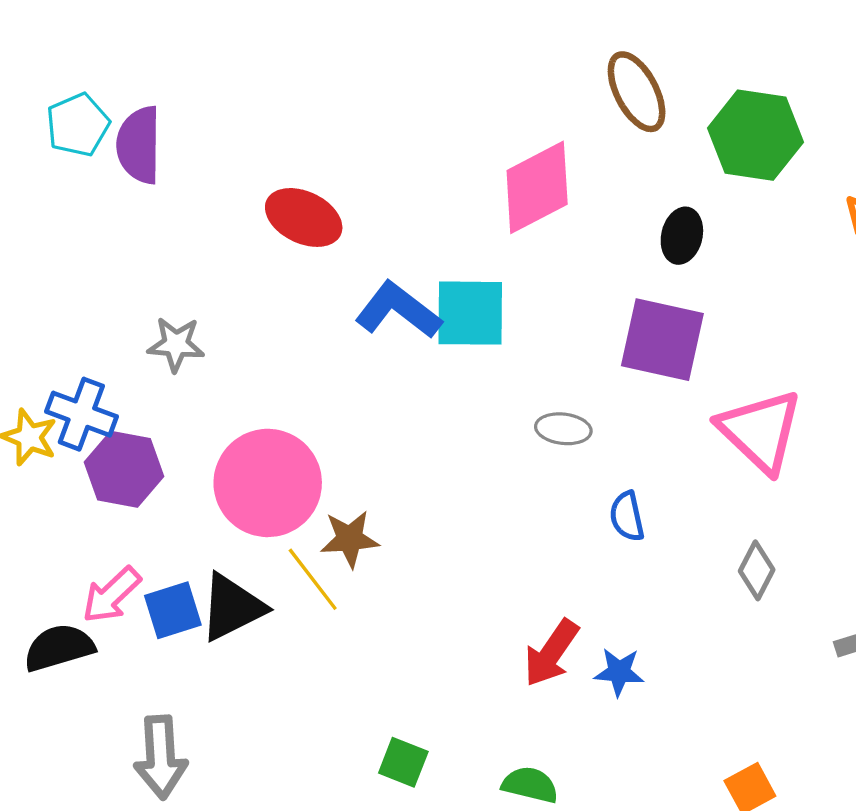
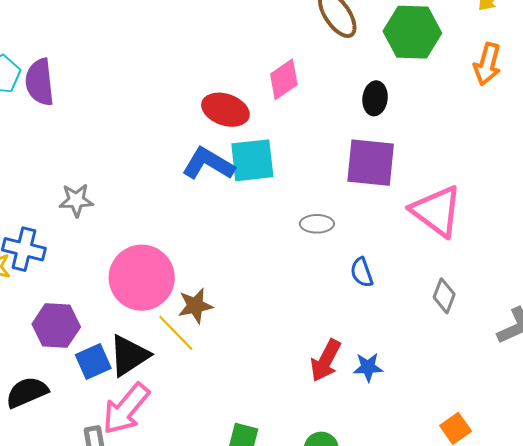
pink diamond: (537, 187) -> (284, 79), size x0.7
red ellipse: (304, 217) -> (225, 110), moved
purple hexagon: (124, 469) -> (56, 325), moved
pink arrow: (111, 595) -> (126, 409), moved, size x1.4

